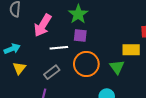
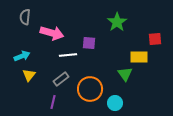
green star: (78, 14) -> (117, 22), moved
pink arrow: (43, 25) -> (52, 33), turned -105
orange circle: (86, 64) -> (90, 89), moved

